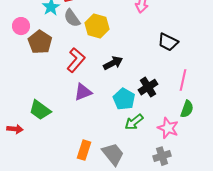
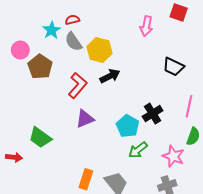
black arrow: (113, 63) -> (110, 76), moved

